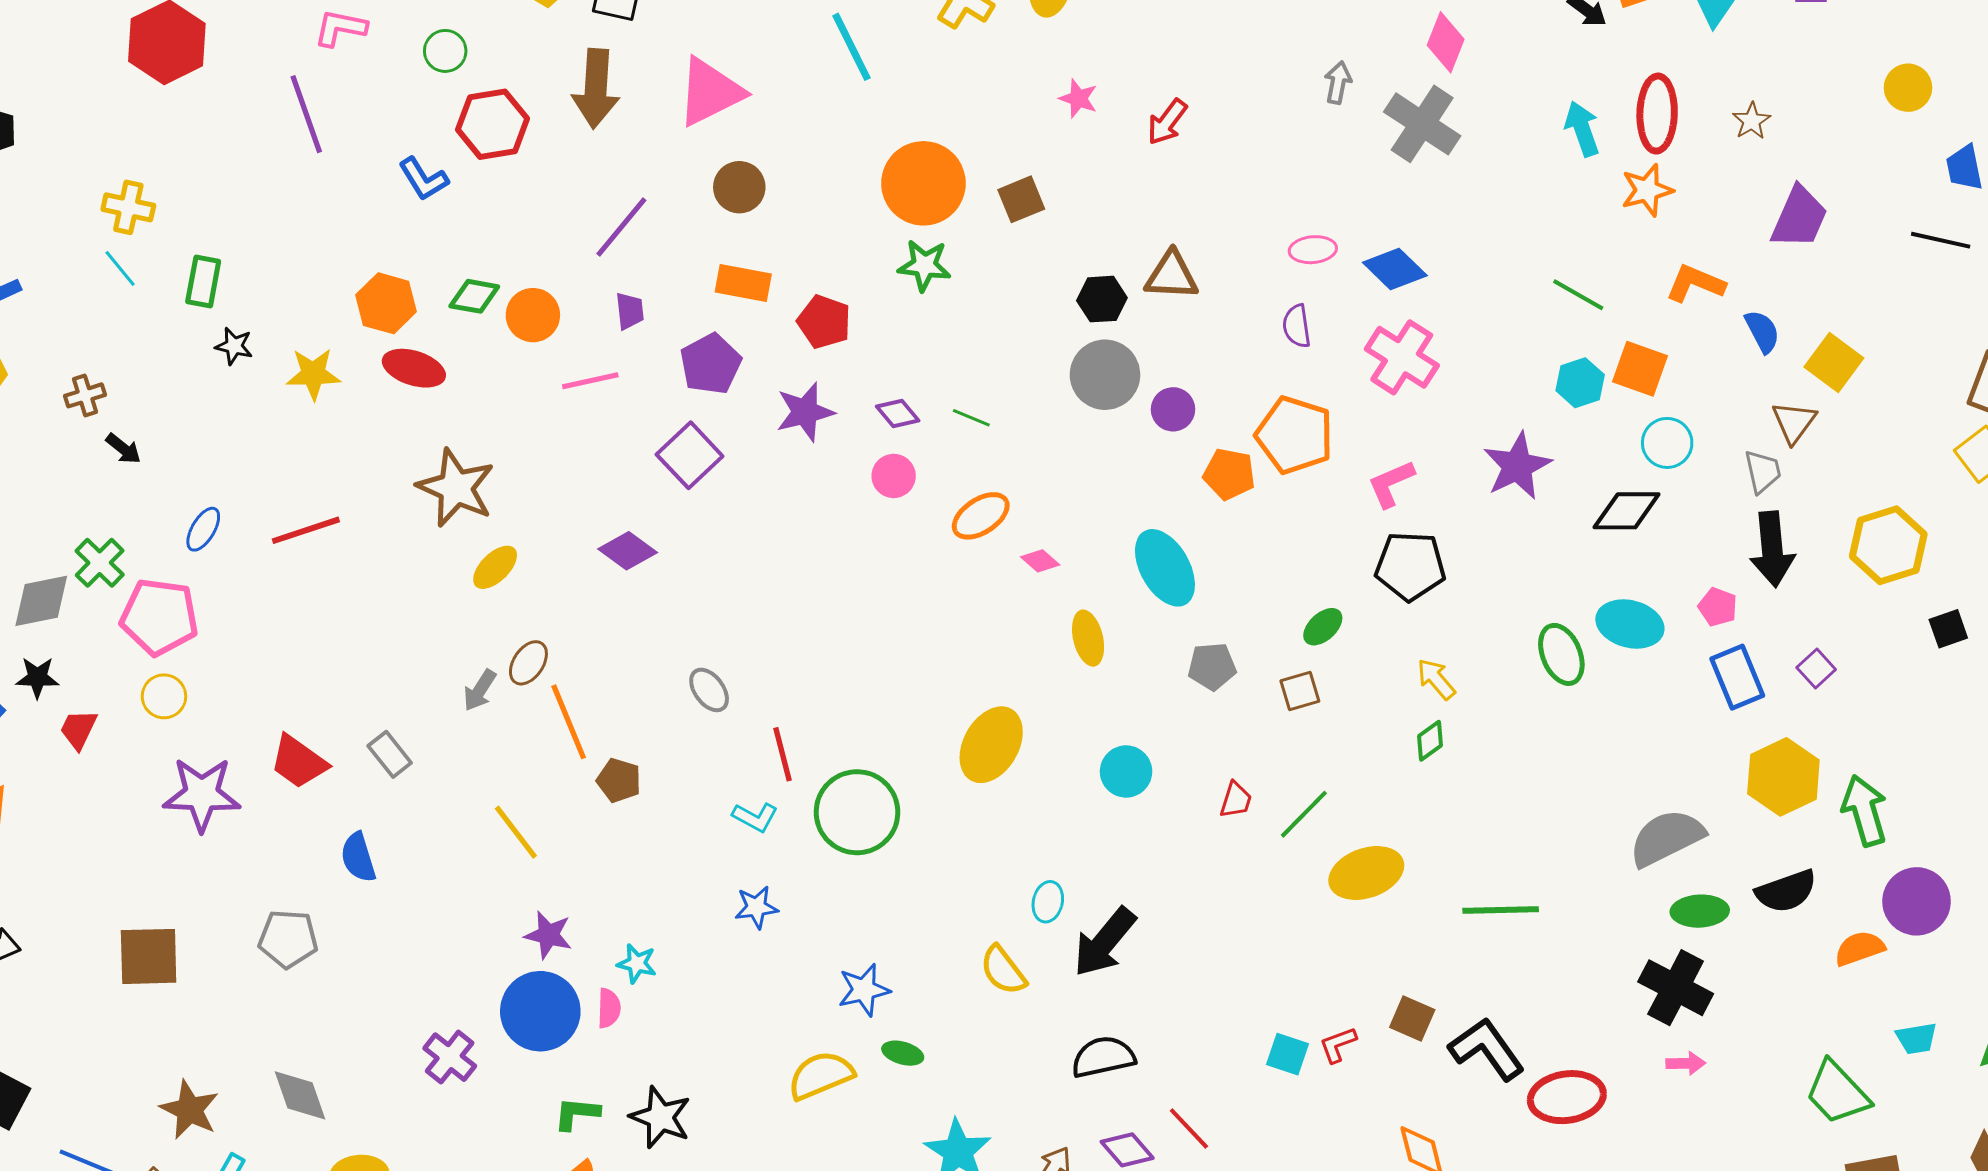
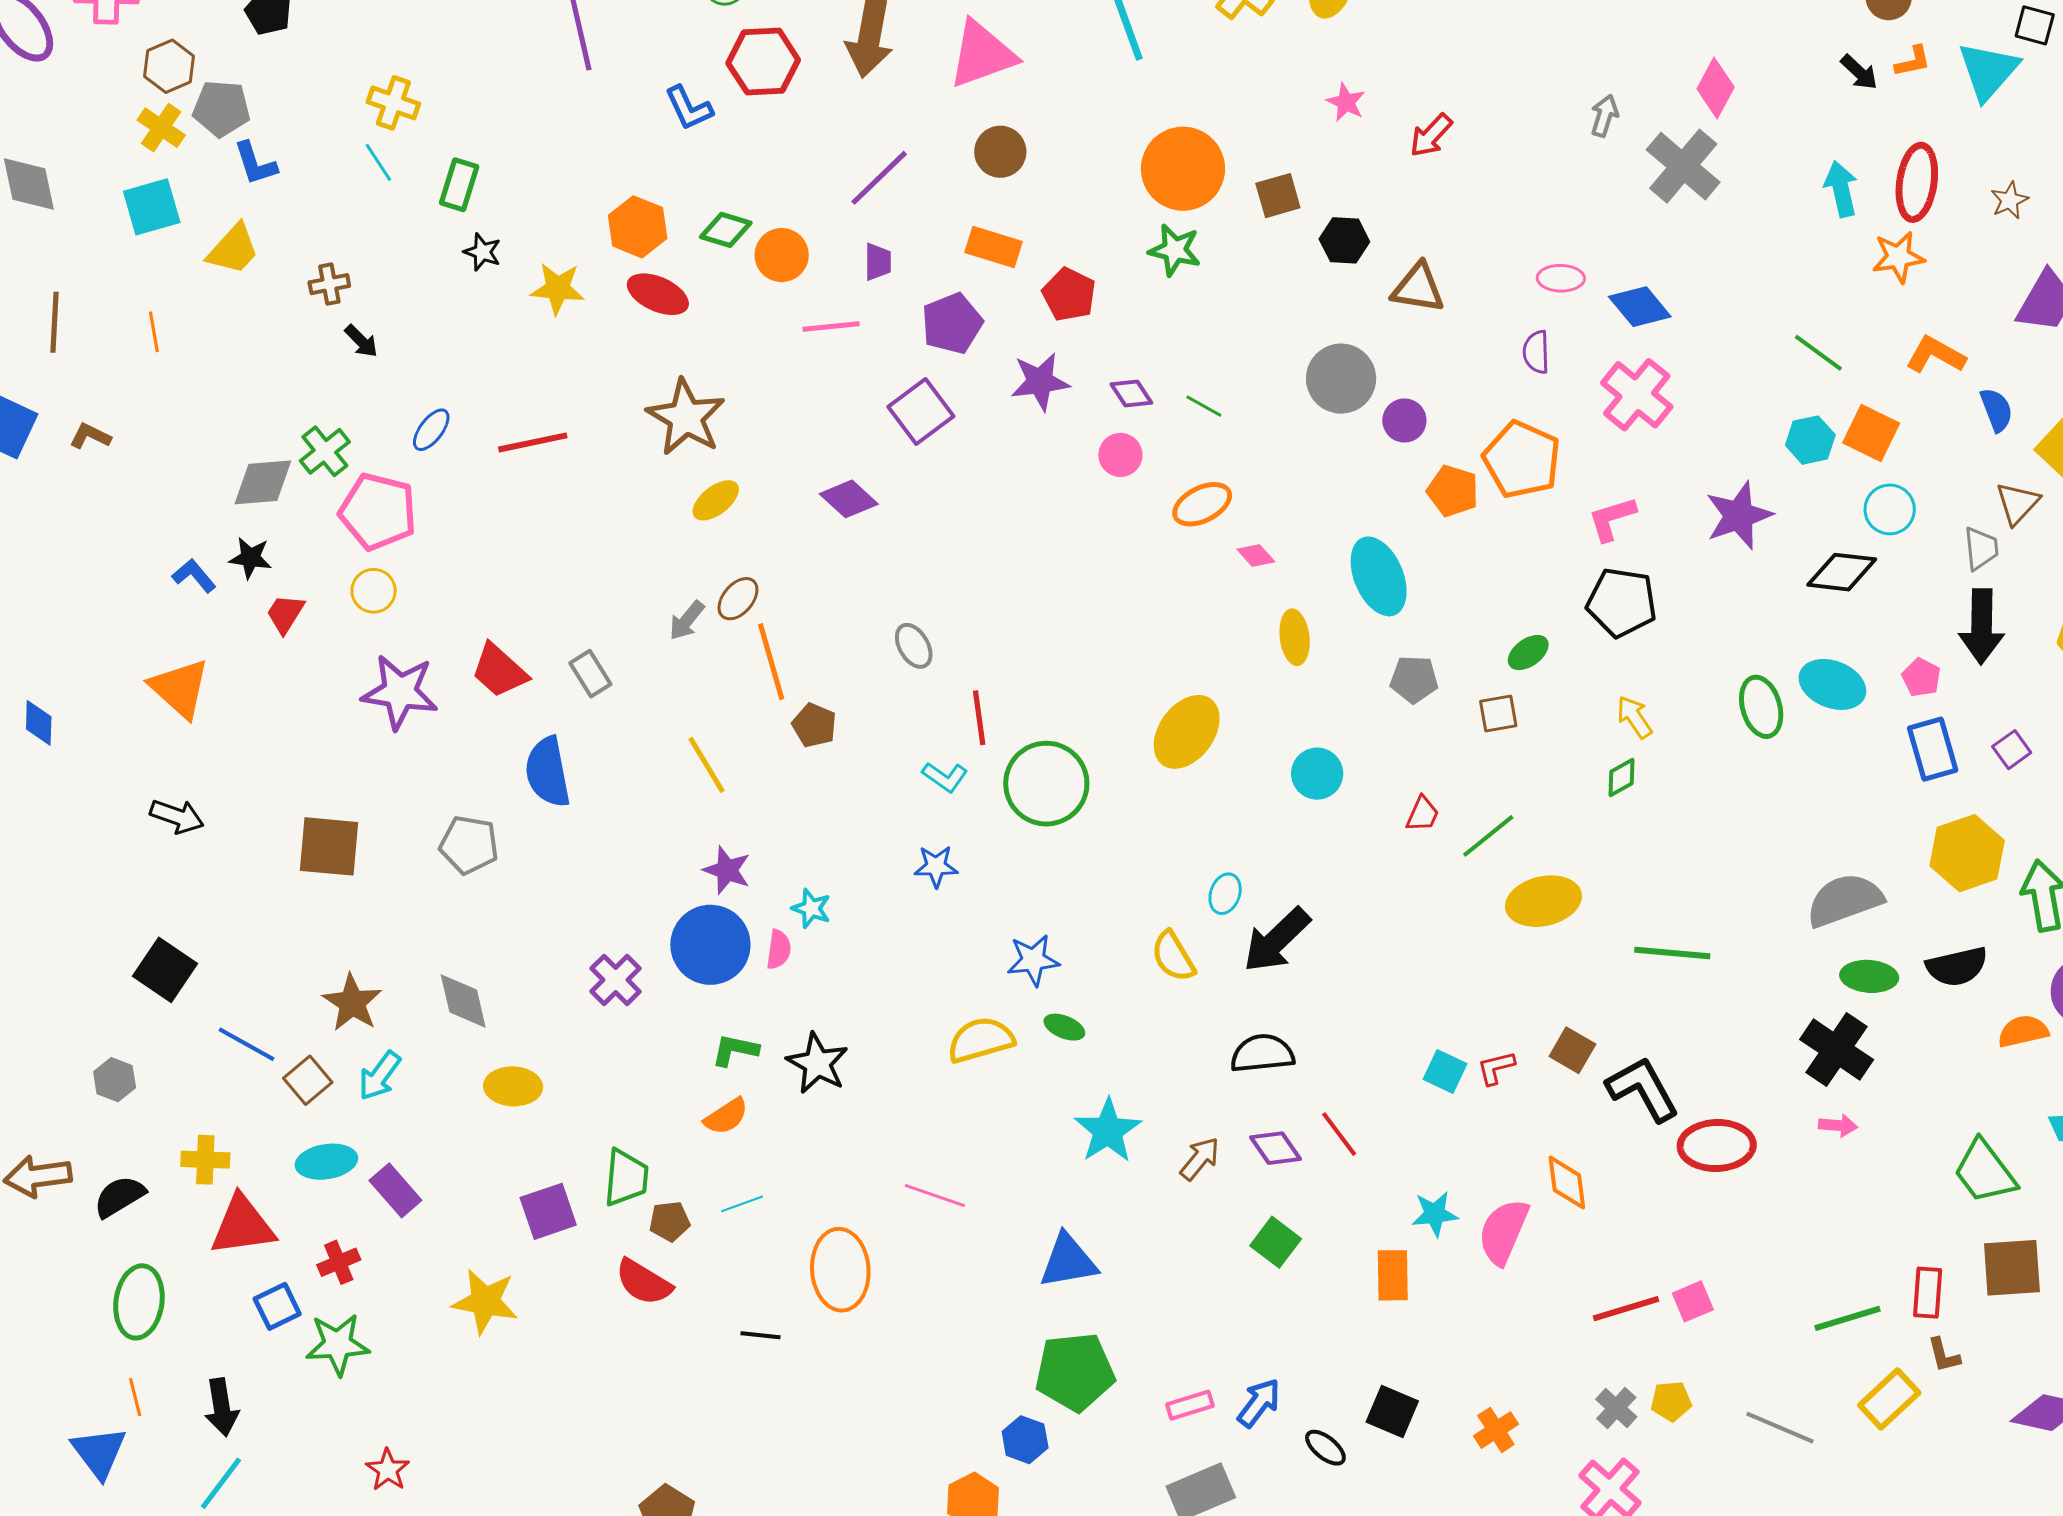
black hexagon: (1102, 299) -> (1344, 240), moved
blue semicircle: (358, 857) -> (548, 772), size x1.4

